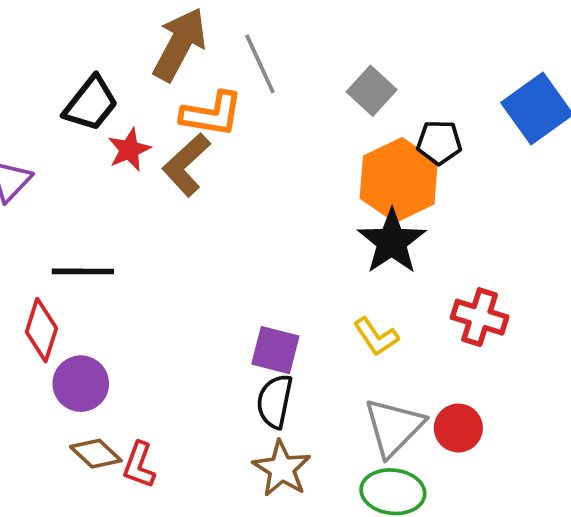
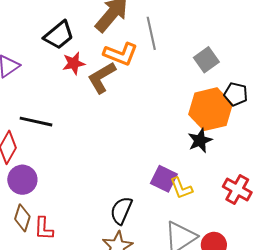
black star: (392, 242) -> (200, 140), size x0.7
purple square: (275, 350) -> (164, 179), moved
brown diamond: (96, 454) -> (22, 218), turned 52
red L-shape: (139, 465) -> (44, 228), turned -30

